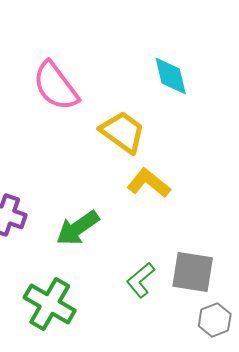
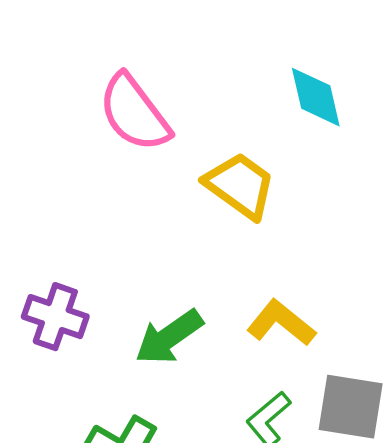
yellow L-shape: (149, 183) -> (281, 323), moved

